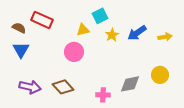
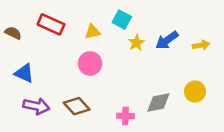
cyan square: (100, 16) -> (122, 20), turned -35
brown semicircle: (19, 28) -> (13, 33), moved
yellow triangle: (83, 30) -> (92, 32), moved
blue triangle: (21, 50) -> (24, 73), moved, turned -36

